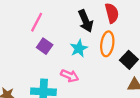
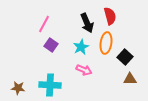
pink arrow: (70, 76) -> (84, 70), moved

